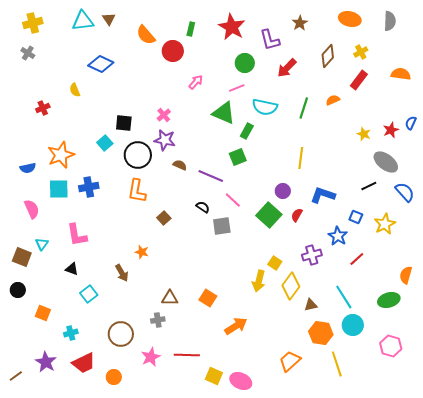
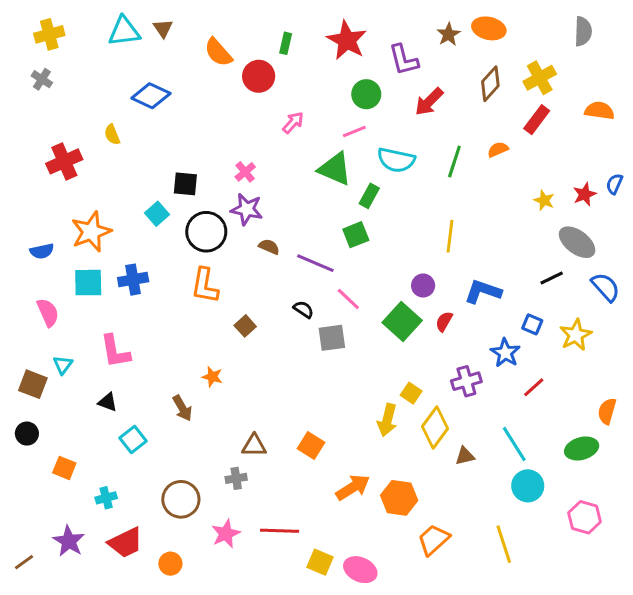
orange ellipse: (350, 19) -> (489, 28), moved
yellow cross: (361, 52) -> (540, 78), size x1.5
red cross: (43, 108) -> (64, 161), size x1.6
orange hexagon: (321, 333) -> (399, 498), moved

